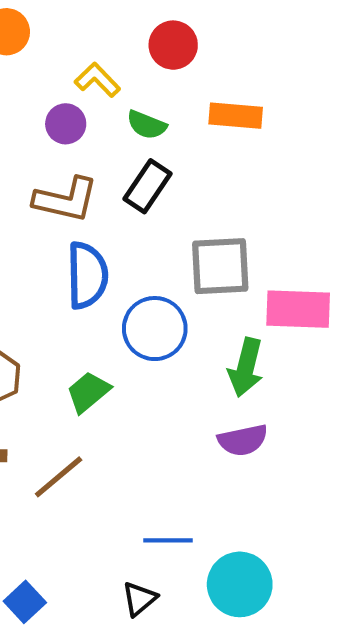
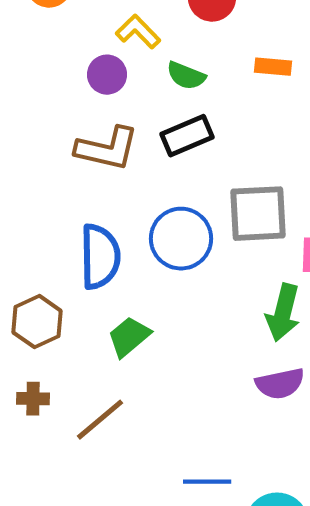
orange rectangle: (236, 116) -> (273, 67), size x0.7
black rectangle: (148, 186) -> (187, 136), turned 33
blue semicircle: (87, 275) -> (100, 257), moved
blue circle: (155, 329) -> (181, 239), moved

